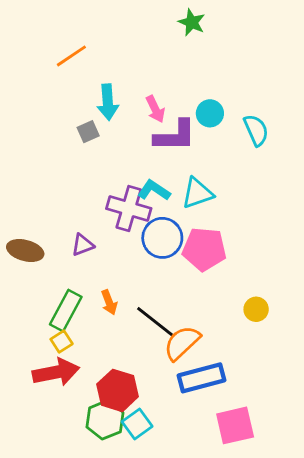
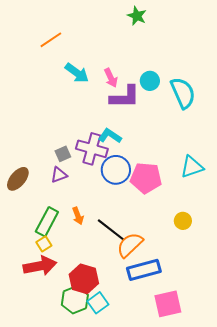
cyan arrow: (108, 102) -> (77, 73), turned -50
cyan semicircle: (256, 130) -> (183, 93), size x1.4
gray square: (88, 132) -> (63, 154), moved
cyan triangle: (197, 193) -> (192, 167), moved
brown ellipse: (25, 250) -> (18, 179), turned -65

